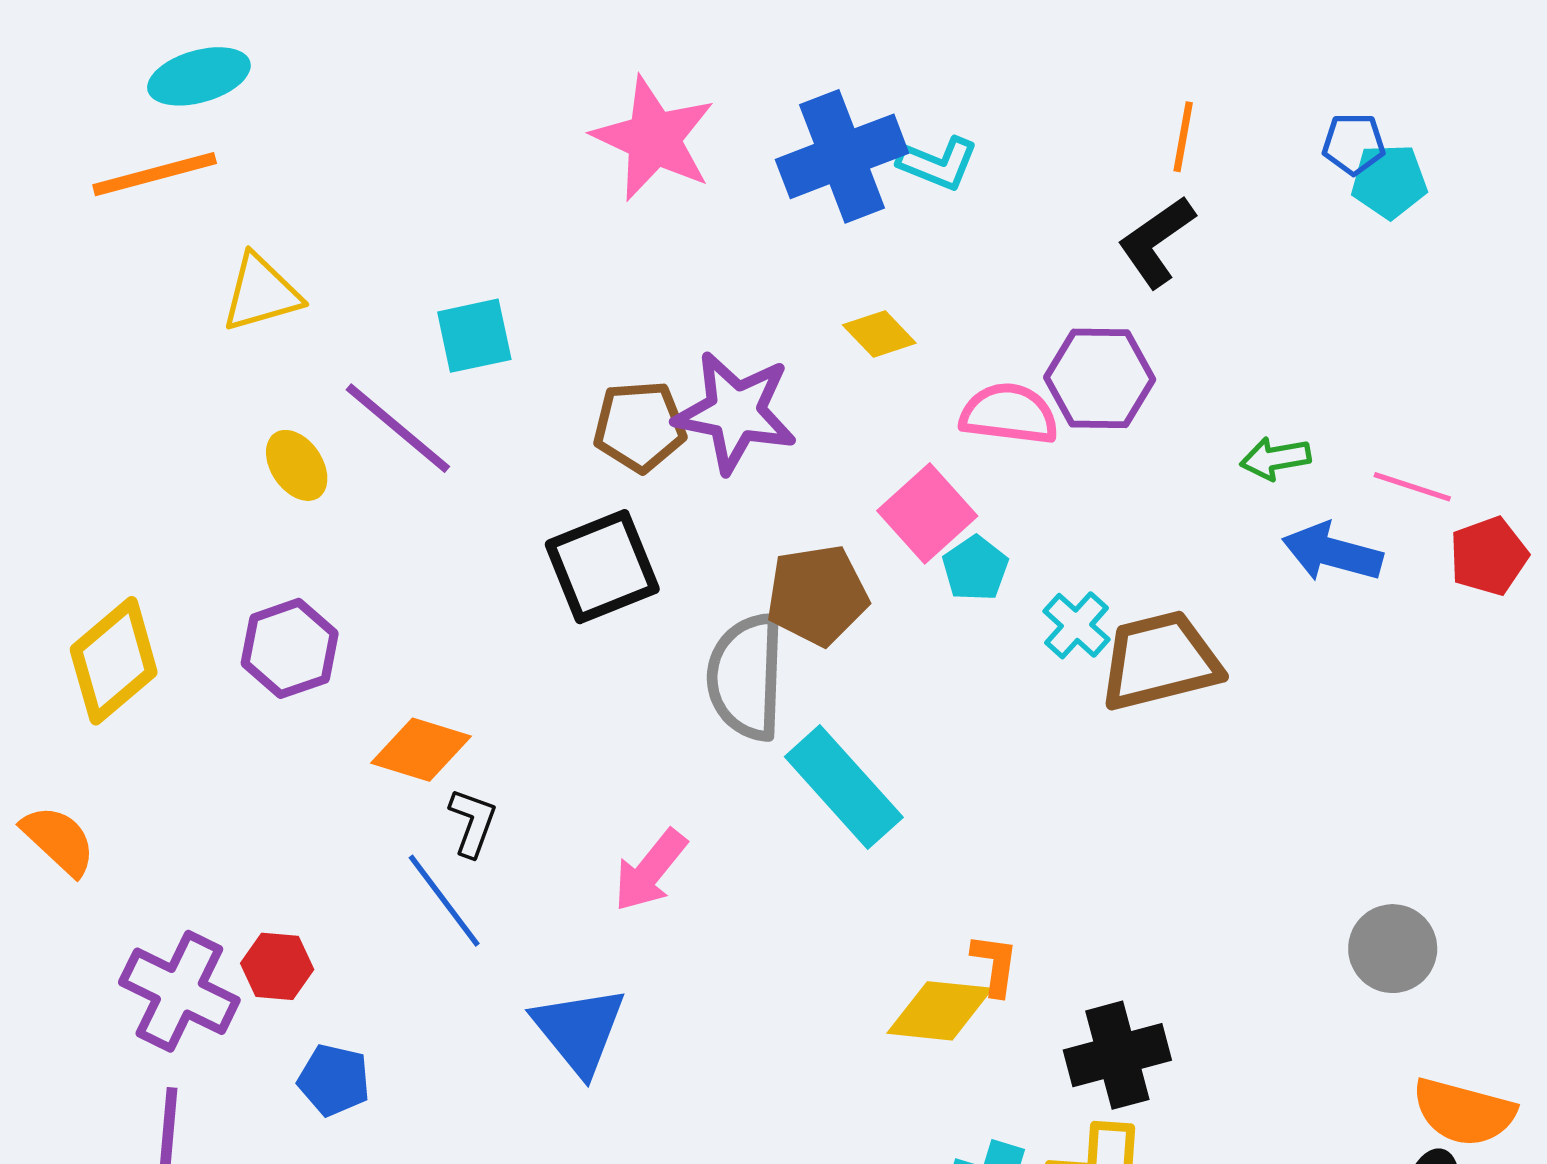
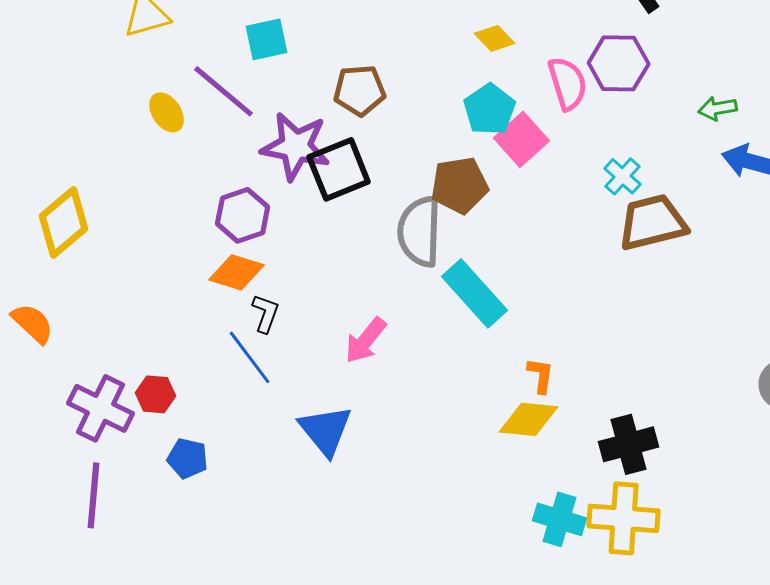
purple star: (735, 412) -> (296, 146), moved
pink semicircle: (1009, 414) -> (568, 83), turned 66
cyan pentagon: (975, 568) -> (490, 109), moved, size x1.4
cyan cross: (1077, 625) -> (623, 176), moved
purple hexagon: (290, 648) -> (243, 215), moved
orange L-shape: (995, 965) -> (541, 375), moved

